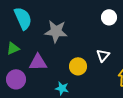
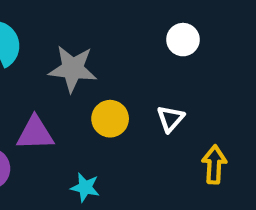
yellow circle: (78, 66) -> (110, 119), moved

